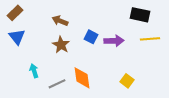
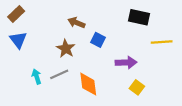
black rectangle: (140, 15) -> (139, 17), moved
brown arrow: (60, 21) -> (76, 23), moved
purple arrow: (114, 41) -> (126, 63), moved
gray line: (57, 84) -> (59, 74), moved

